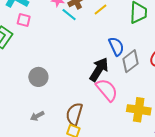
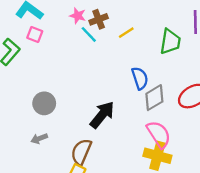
black arrow: (99, 69) -> (102, 115), moved
pink semicircle: (107, 90) -> (159, 134), moved
gray arrow: (37, 116) -> (39, 138), moved

